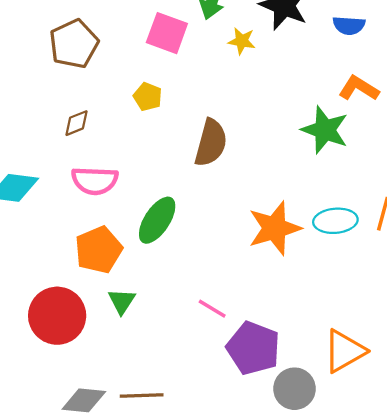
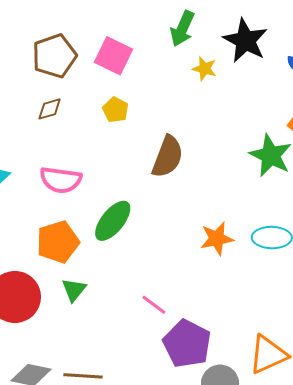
pink square: (167, 33) -> (113, 56), moved
brown diamond: (76, 123) -> (50, 109), moved
orange star: (275, 228) -> (217, 239), size x0.7

